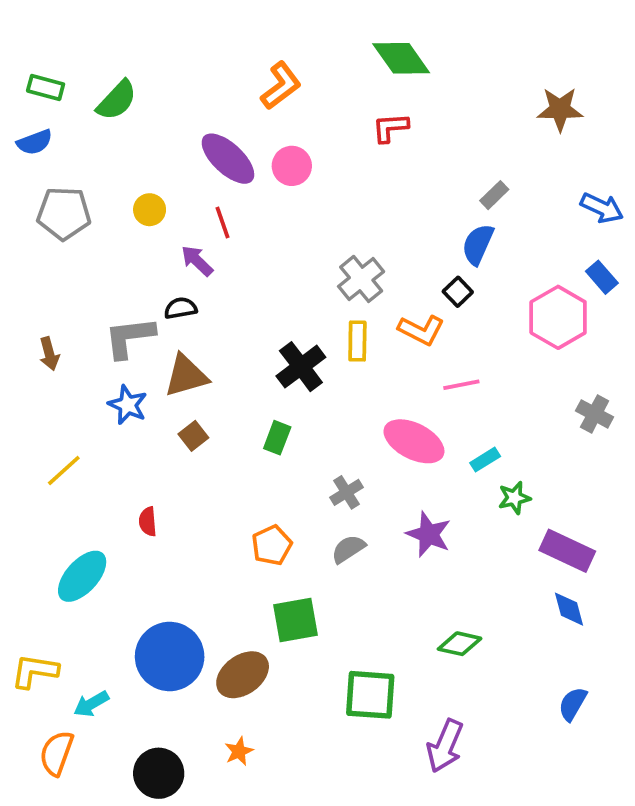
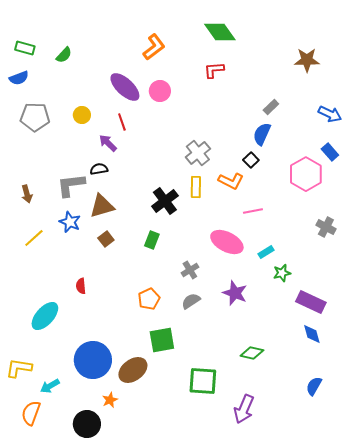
green semicircle: (117, 100) -> (64, 55), size x0.7
yellow line: (64, 470) -> (34, 238), moved
orange star: (239, 751) -> (110, 400), moved

